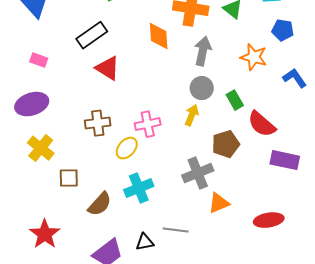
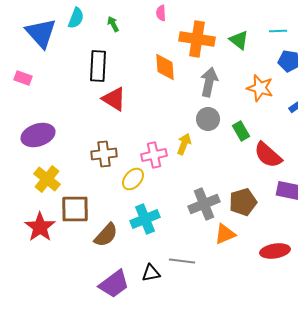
black rectangle: (92, 35) -> (98, 66), turned -52
pink rectangle: (39, 60) -> (23, 78), moved
yellow arrow: (192, 115) -> (184, 144), moved
brown pentagon: (226, 144) -> (243, 202), moved
brown square: (69, 178) -> (75, 209), size x1.4
red star: (45, 234) -> (40, 227), moved

